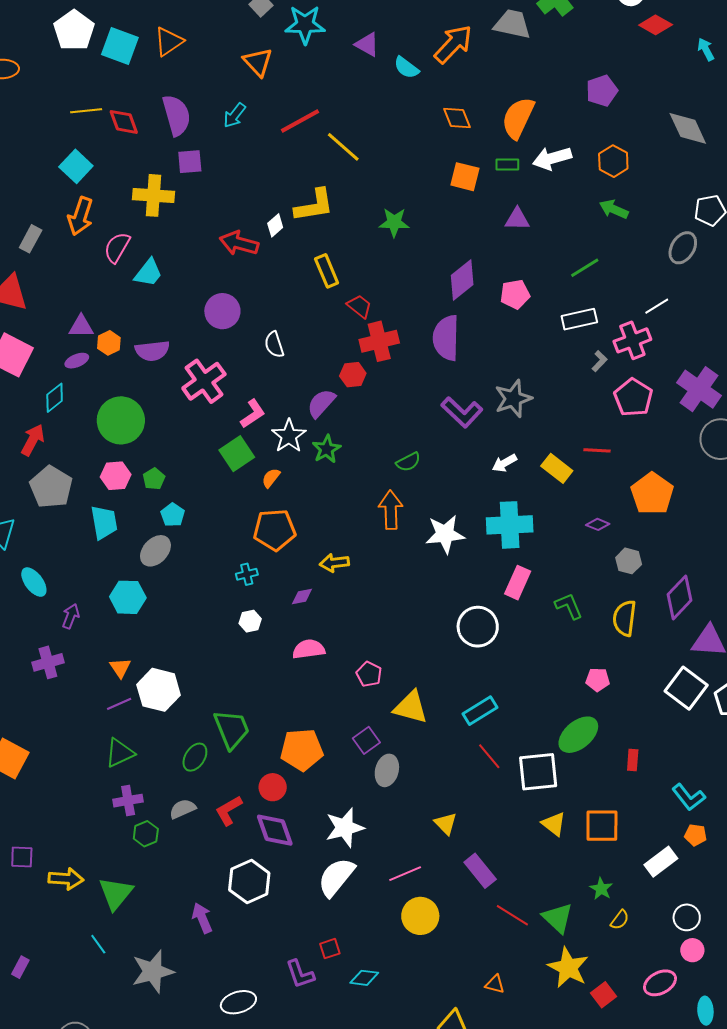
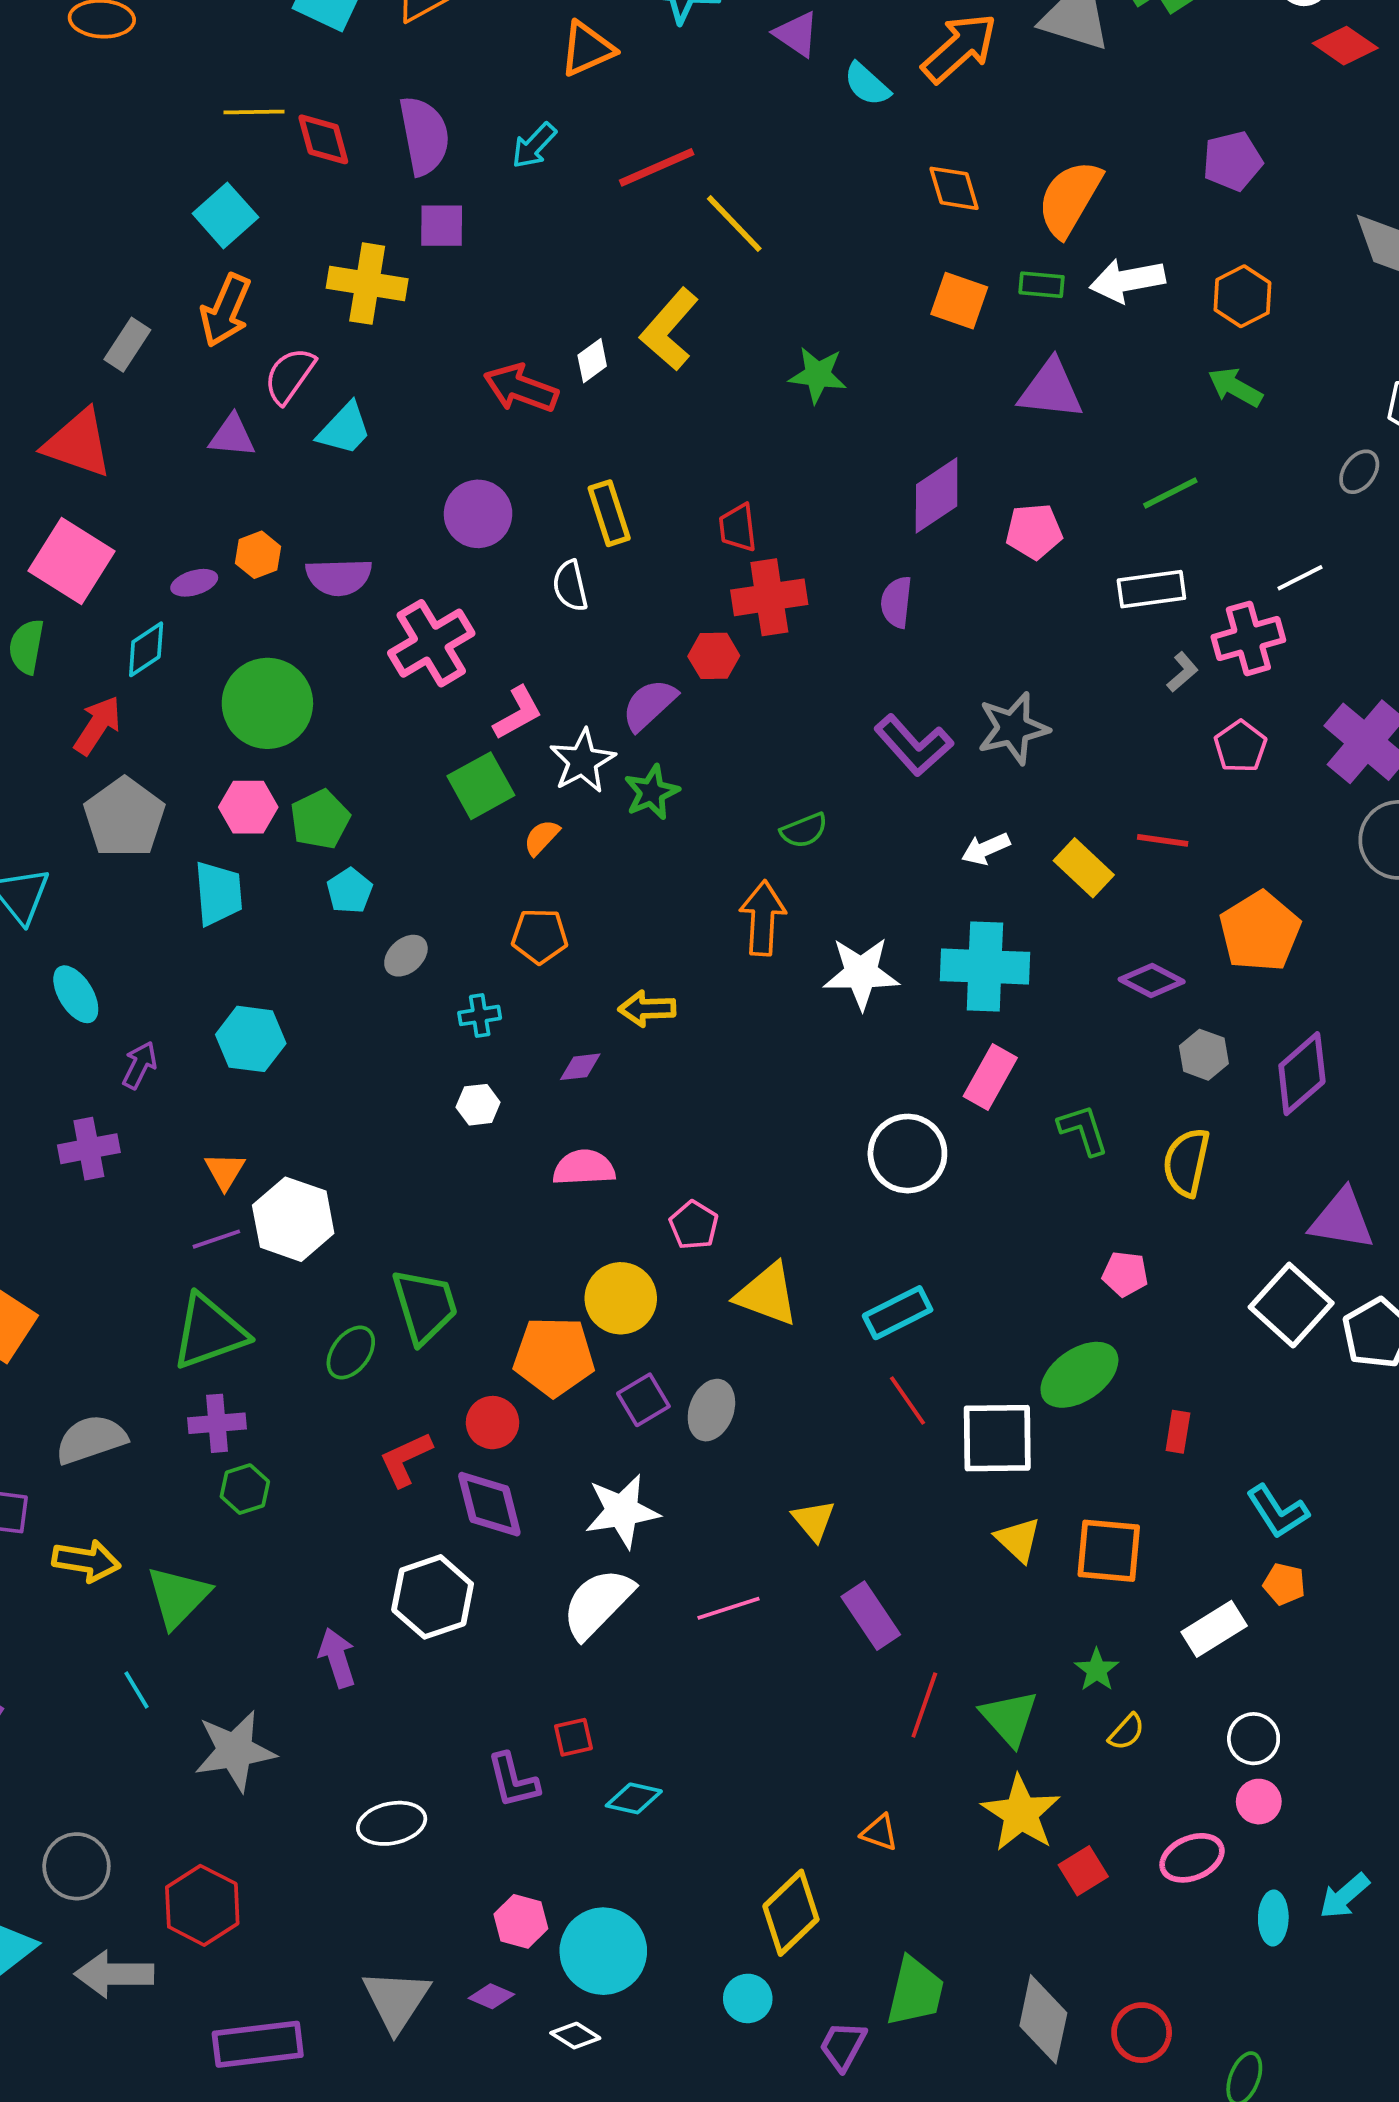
orange triangle: (258, 62) -> (587, 49), turned 44
yellow L-shape: (314, 205) -> (669, 329), turned 135
purple triangle: (517, 219) -> (1051, 390), size x1.4
gray ellipse: (683, 248) -> (1359, 472), size x0.7
yellow rectangle: (327, 271) -> (609, 513), moved
red trapezoid: (359, 306) -> (738, 528), turned -140
purple triangle: (81, 326) -> (232, 436), moved
purple semicircle: (446, 338) -> (896, 602), size x0.6
pink pentagon: (633, 397) -> (1240, 746), size x0.7
green pentagon: (154, 479) -> (320, 819), size x1.4
purple diamond: (598, 524) -> (1152, 981), size x1.4
orange pentagon: (275, 530) -> (540, 936), size x0.7
gray ellipse: (155, 551) -> (406, 956), moved, size x0.7
purple diamond: (680, 597) -> (1302, 1074), moved
purple square: (366, 740) -> (643, 1400), moved
green triangle: (120, 753) -> (209, 1332), size x1.4
gray semicircle: (183, 809) -> (91, 1439), moved, size x1.4
red line: (512, 915) -> (924, 1705), turned 72
yellow circle: (420, 916) -> (621, 1298), moved

